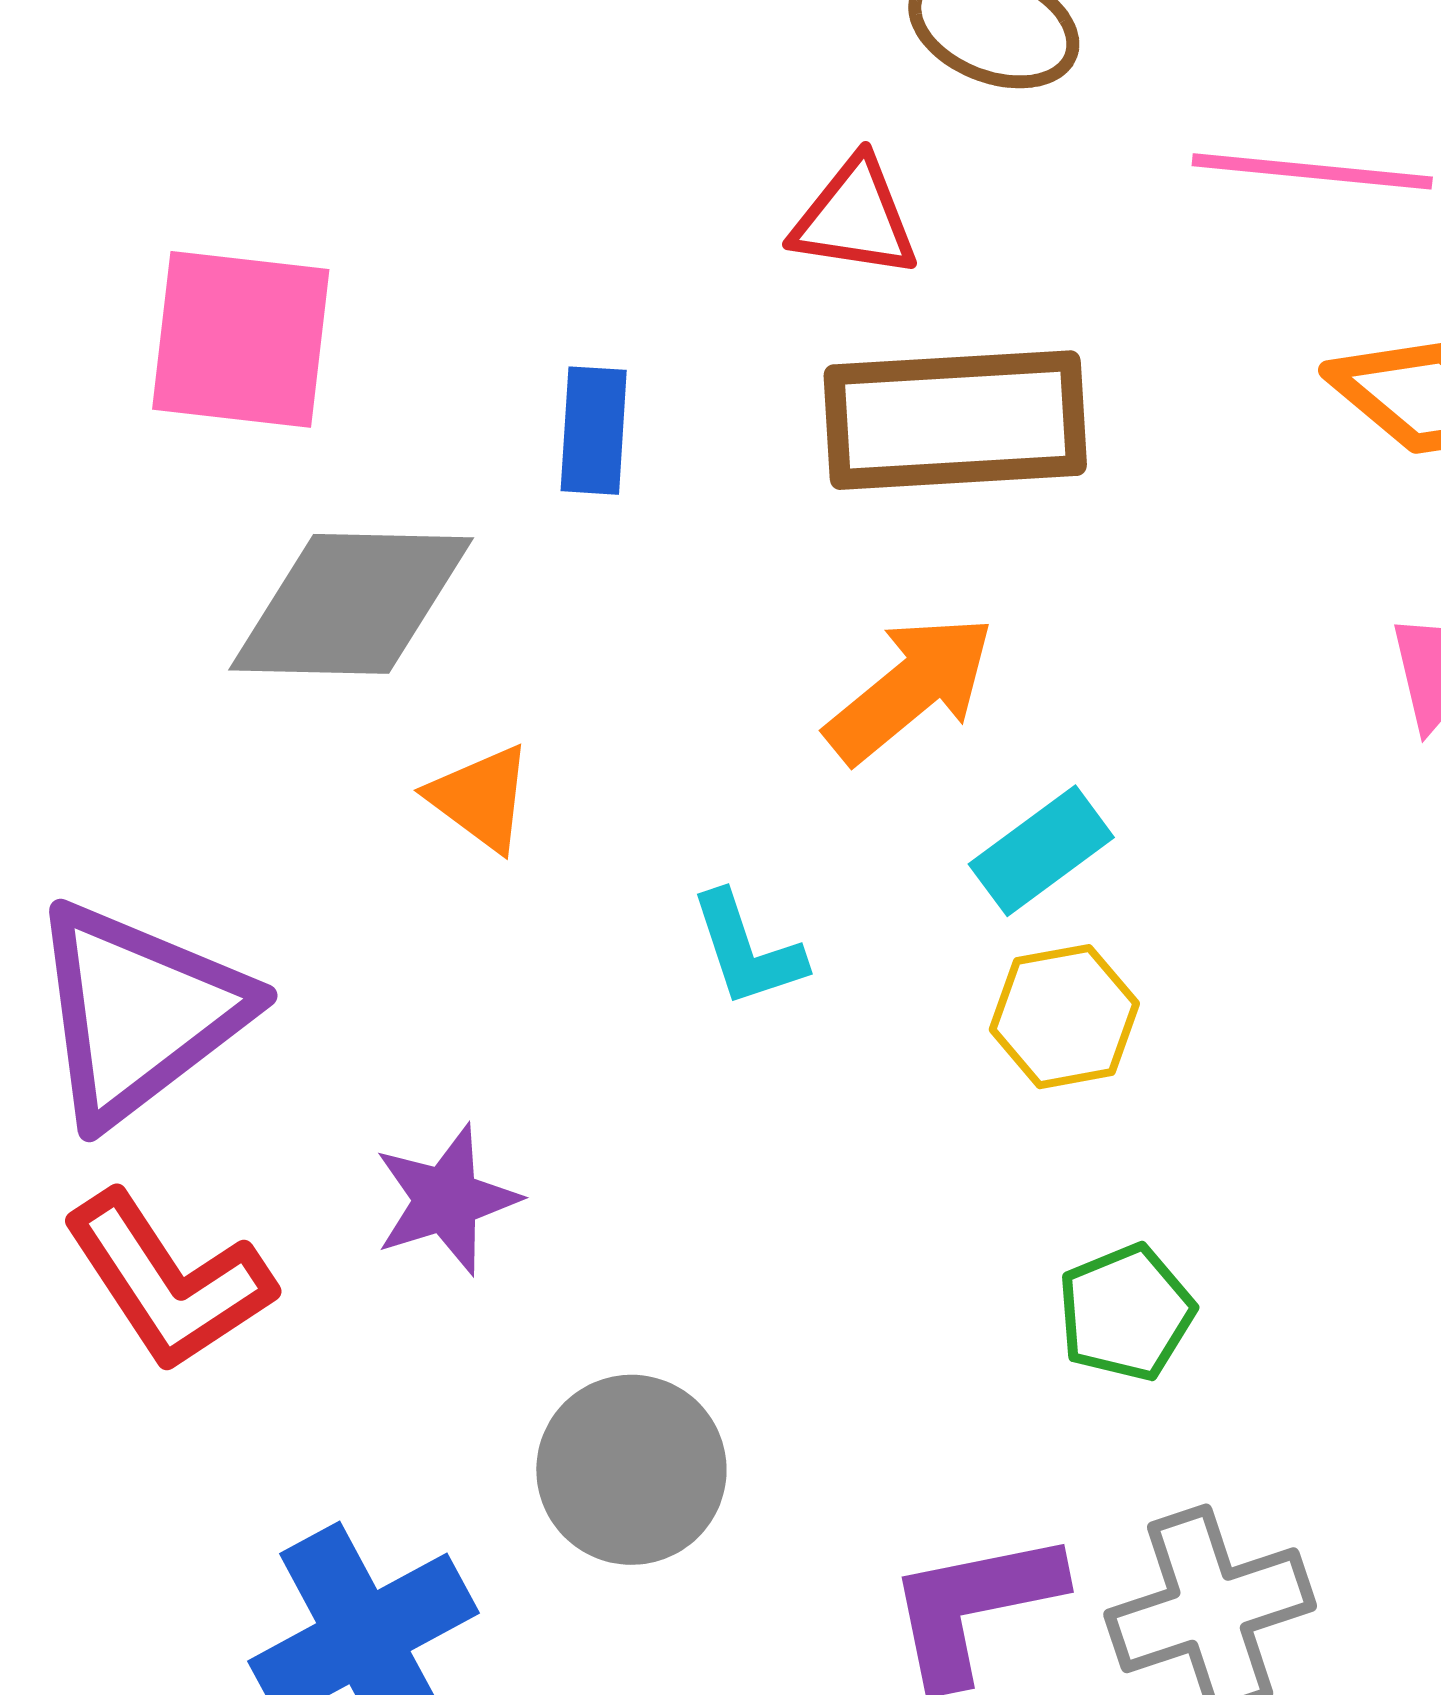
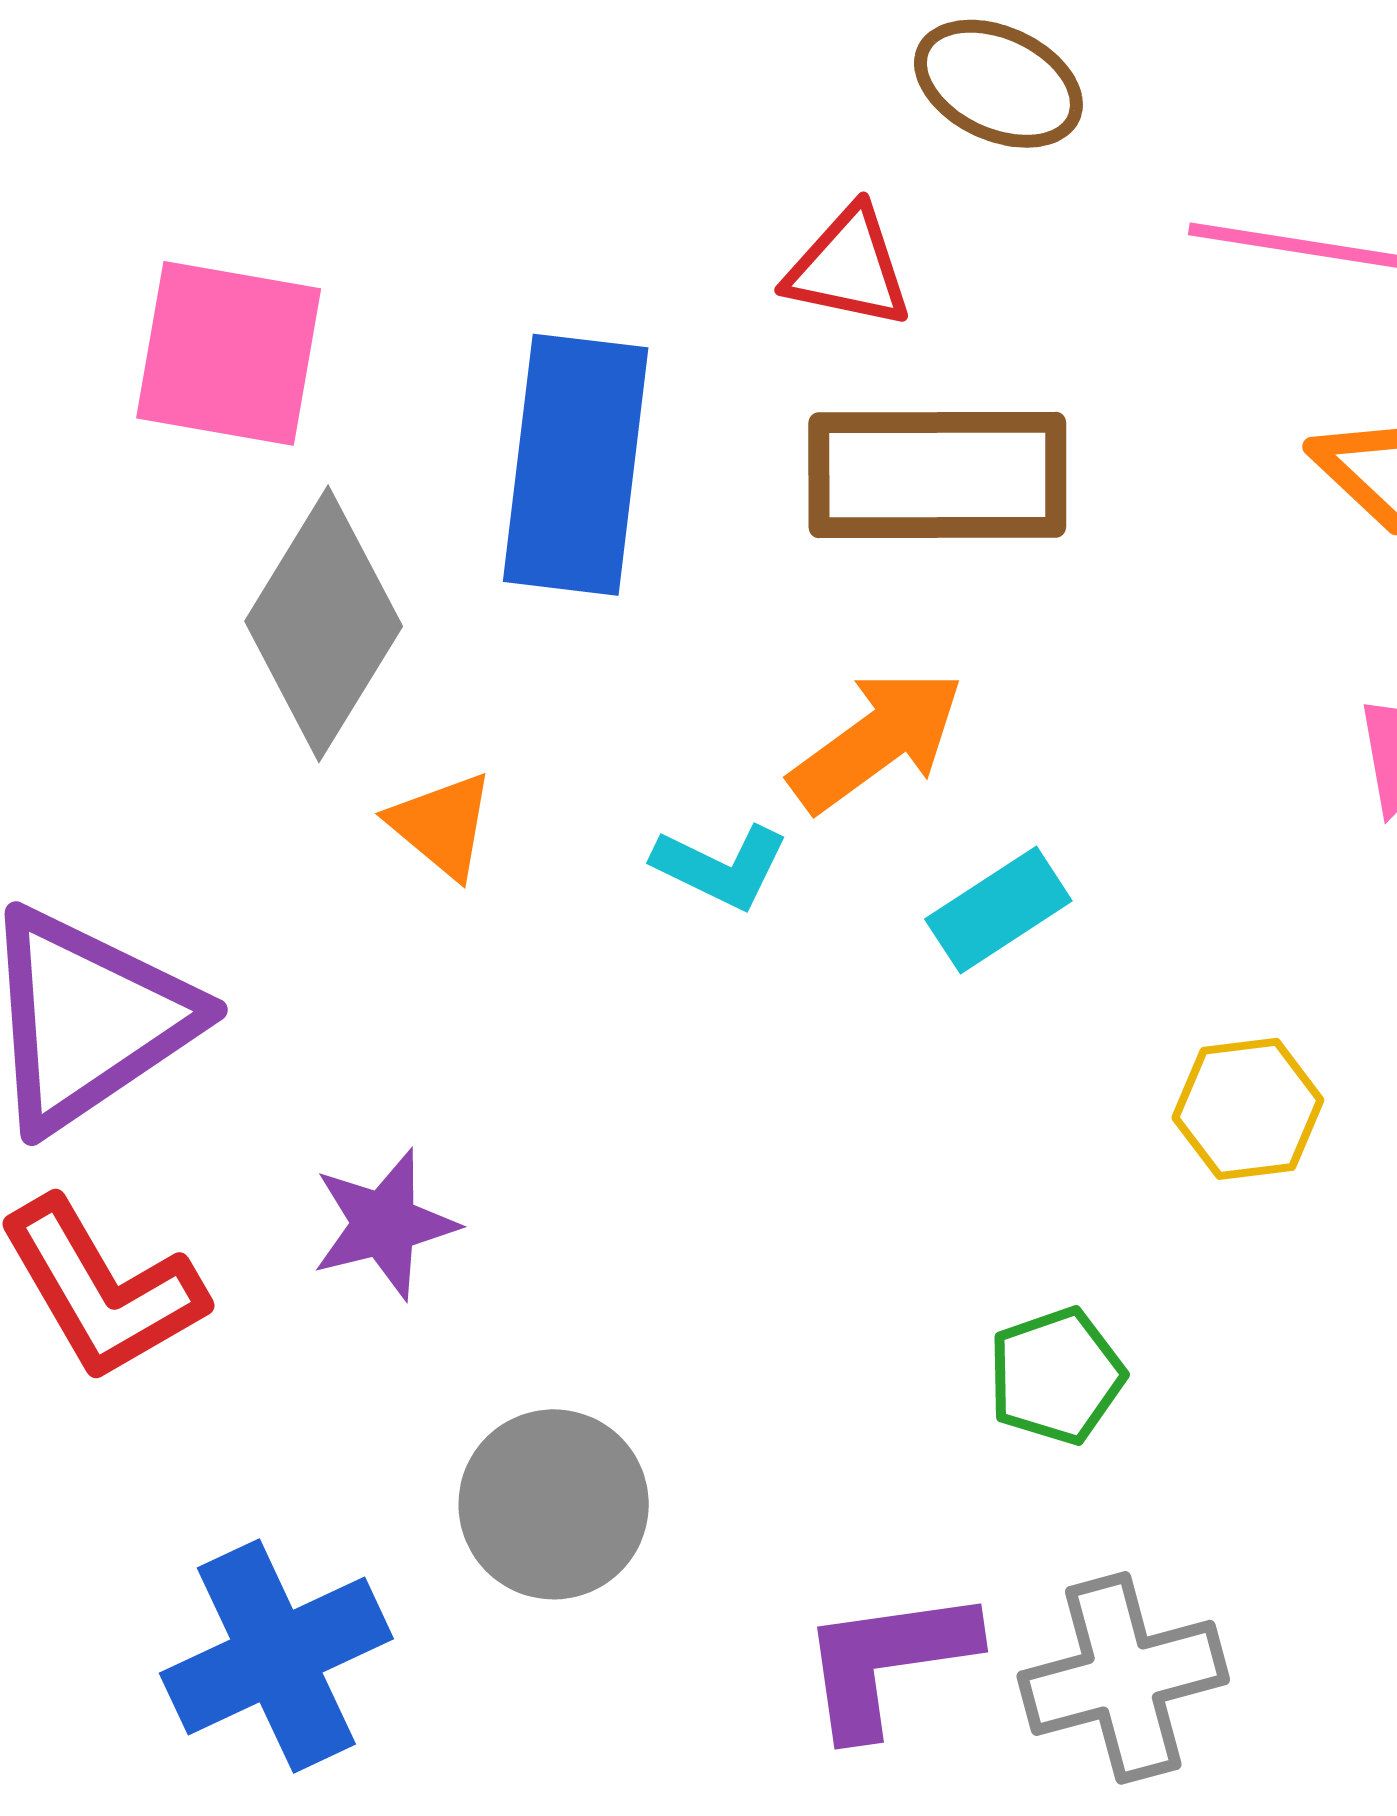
blue rectangle: (594, 431) -> (576, 465), size x2.0
gray diamond: (351, 604) -> (324, 624), turned -63
cyan L-shape: (747, 950) -> (721, 867), moved, turned -49
yellow hexagon: (1064, 1017) -> (1248, 1109), moved

